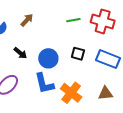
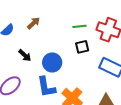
black square: (78, 54) -> (82, 47), moved, turned -32

